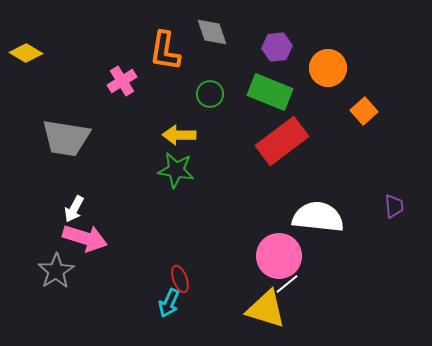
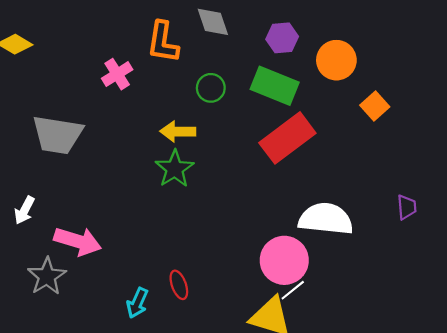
green star: (176, 170) -> (175, 169), turned 30
white arrow: (74, 209) -> (24, 210), moved
cyan arrow: (169, 303) -> (137, 303), moved

